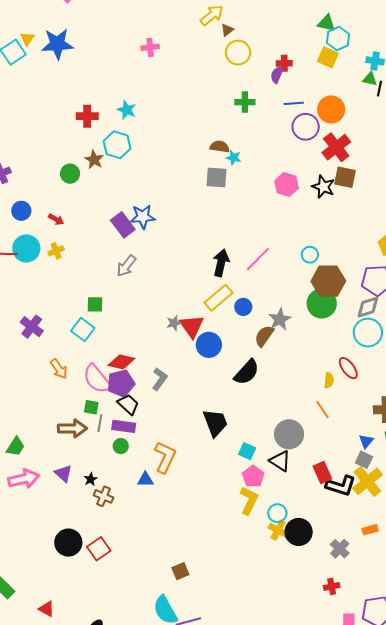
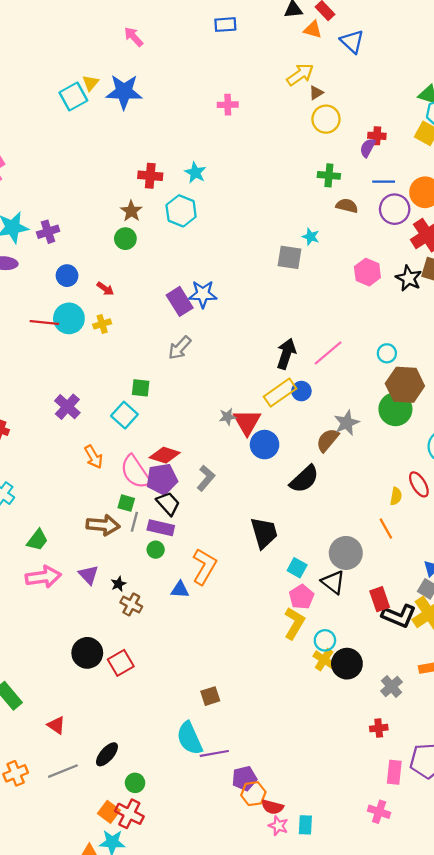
brown semicircle: (220, 147) -> (347, 206), moved
brown star: (94, 160) -> (131, 211), moved
blue circle: (243, 307) -> (301, 391), moved

